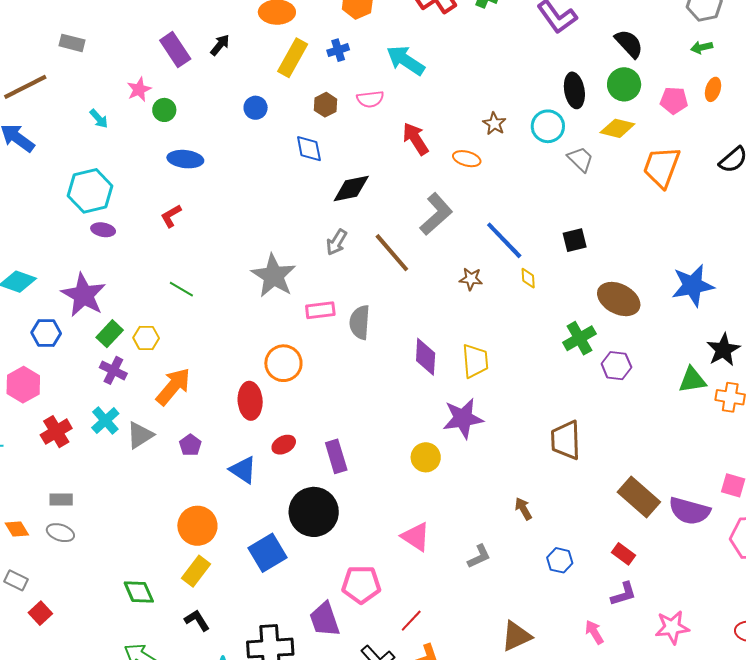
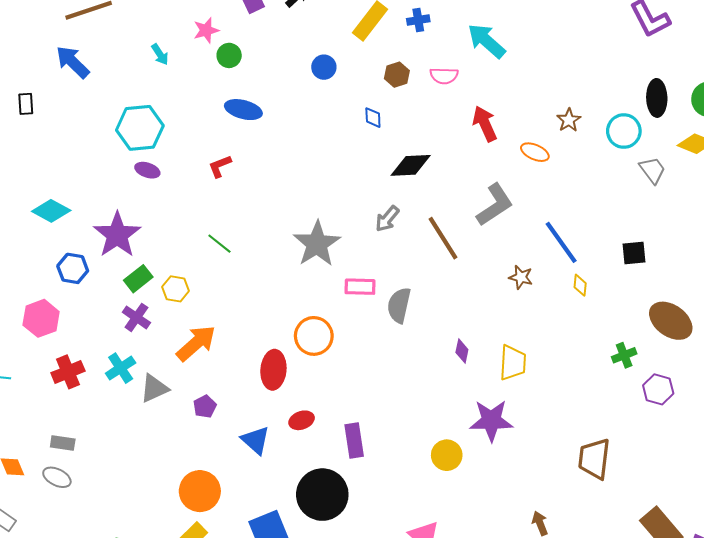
blue diamond: (309, 149) -> (373, 118), size x0.7
green cross: (579, 338) -> (624, 355), size x0.7
purple diamond: (426, 357) -> (462, 351), size x0.6

